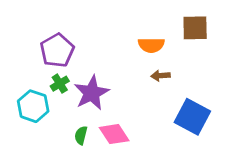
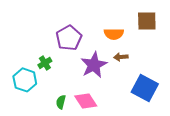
purple pentagon: (57, 50) -> (69, 38), moved
purple star: (92, 93) -> (94, 65), moved

